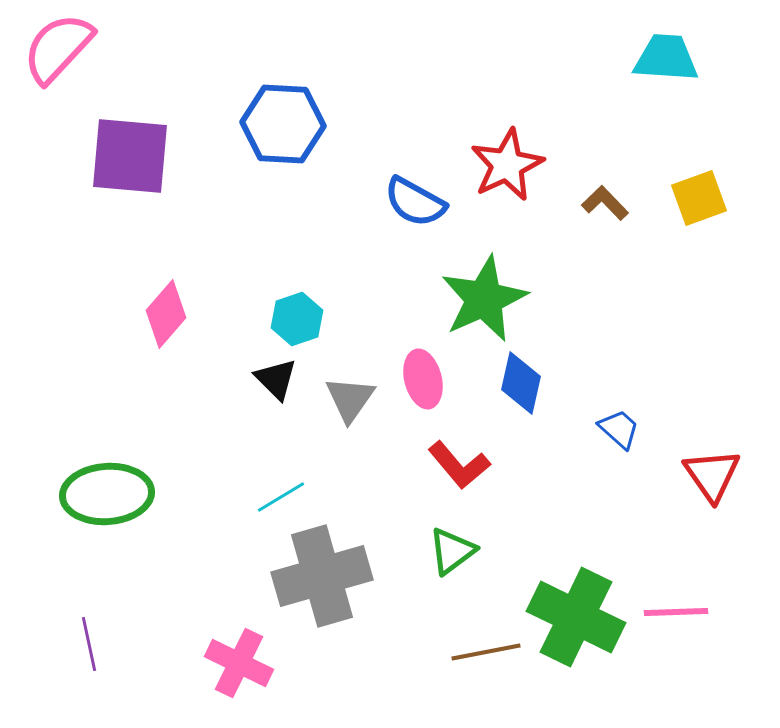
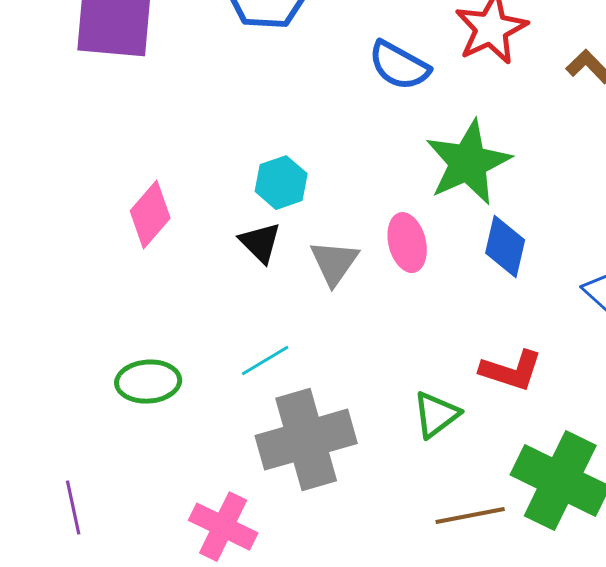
pink diamond: (166, 314) -> (150, 215), moved
red L-shape: (459, 465) -> (511, 371), moved, turned -32
green ellipse: (107, 494) -> (148, 382), moved, size x0.7

